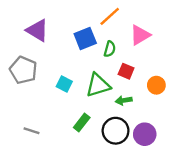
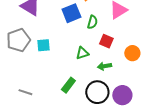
gray pentagon: (23, 70) -> (18, 40), turned 30
cyan square: (64, 84) -> (43, 45), moved, turned -32
green triangle: (98, 85) -> (82, 53), size x0.6

